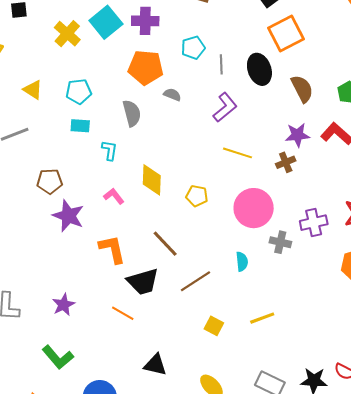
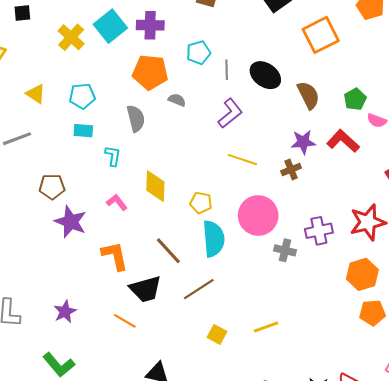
orange square: (286, 34) -> (321, 35), moved
black ellipse: (259, 69) -> (265, 75), turned -36
cyan semicircle: (242, 262) -> (214, 239), moved, size x1.8

